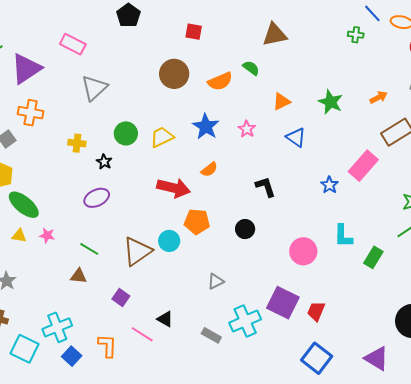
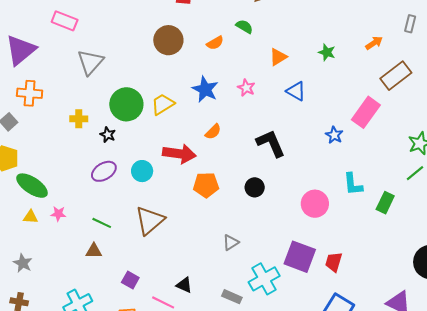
orange semicircle: (220, 81) -> (215, 43), size x0.7
green star: (330, 102) -> (327, 52), size x0.7
green circle: (126, 133) -> (126, 104), size x1.4
black L-shape: (266, 187) -> (271, 143), size x1.4
cyan circle: (169, 241) -> (142, 171), moved
purple square: (121, 298) -> (130, 280), moved

